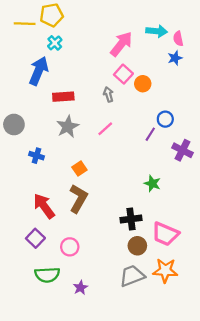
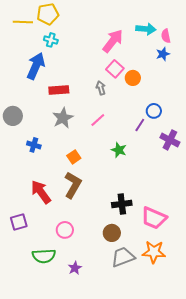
cyan cross: (55, 43) -> (51, 40), turned -32
green star: (152, 184) -> (119, 150), moved
purple square: (35, 238) -> (19, 222), moved, turned 30
brown circle: (137, 246) -> (112, 233), moved

